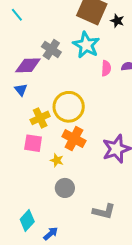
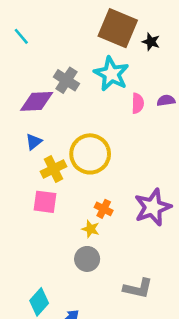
blue triangle: (21, 90) -> (34, 142), moved, turned 32
orange cross: (74, 139) -> (104, 209), moved, size x0.6
yellow star: (57, 160) -> (91, 229), moved

